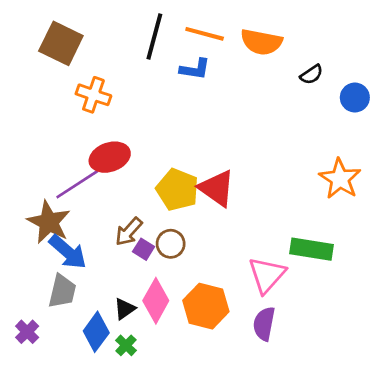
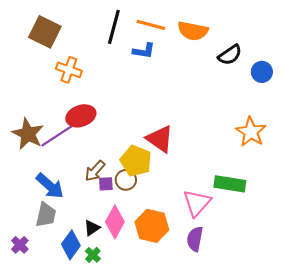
black semicircle: (312, 74) -> (230, 55), size x1.4
yellow pentagon: (177, 190) -> (136, 161), moved
brown star: (49, 222) -> (28, 134), moved
purple square: (144, 249) -> (106, 184), turned -35

